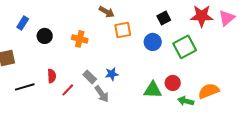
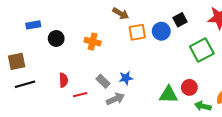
blue rectangle: (23, 23) -> (33, 25), turned 48
blue circle: (153, 42) -> (161, 31), moved
black line: (25, 87) -> (25, 84), moved
red line: (68, 90) -> (80, 95), turned 32
gray arrow: (102, 94) -> (115, 99), turned -78

